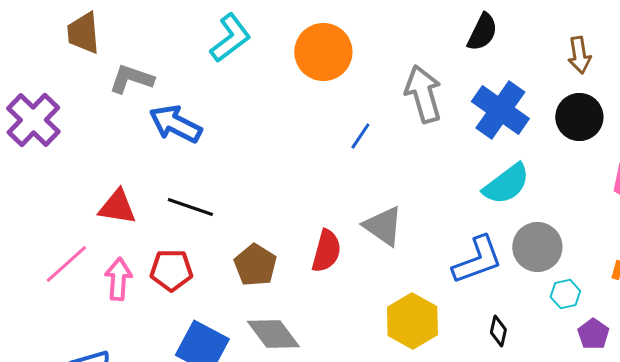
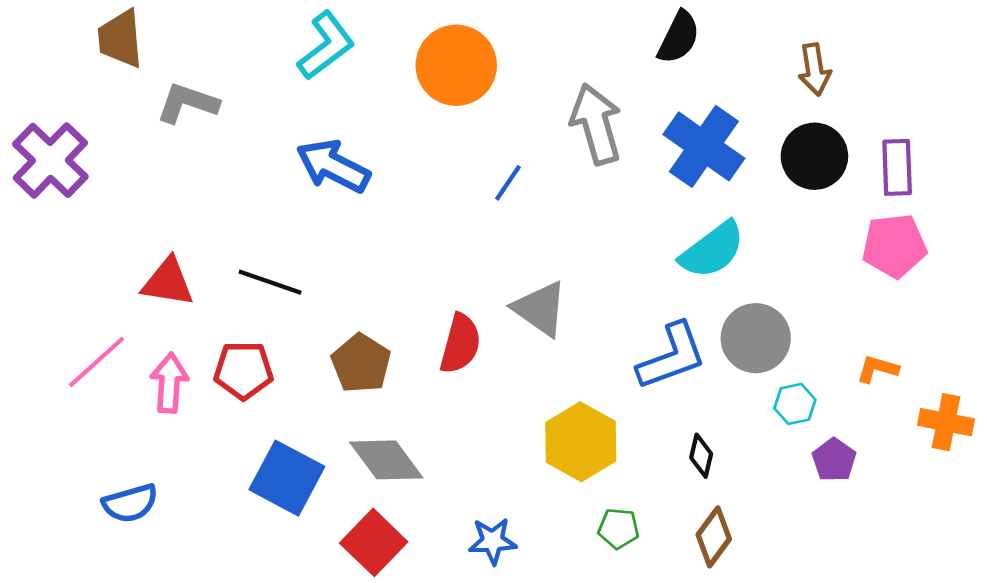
blue arrow: (175, 124) -> (333, 166), moved

